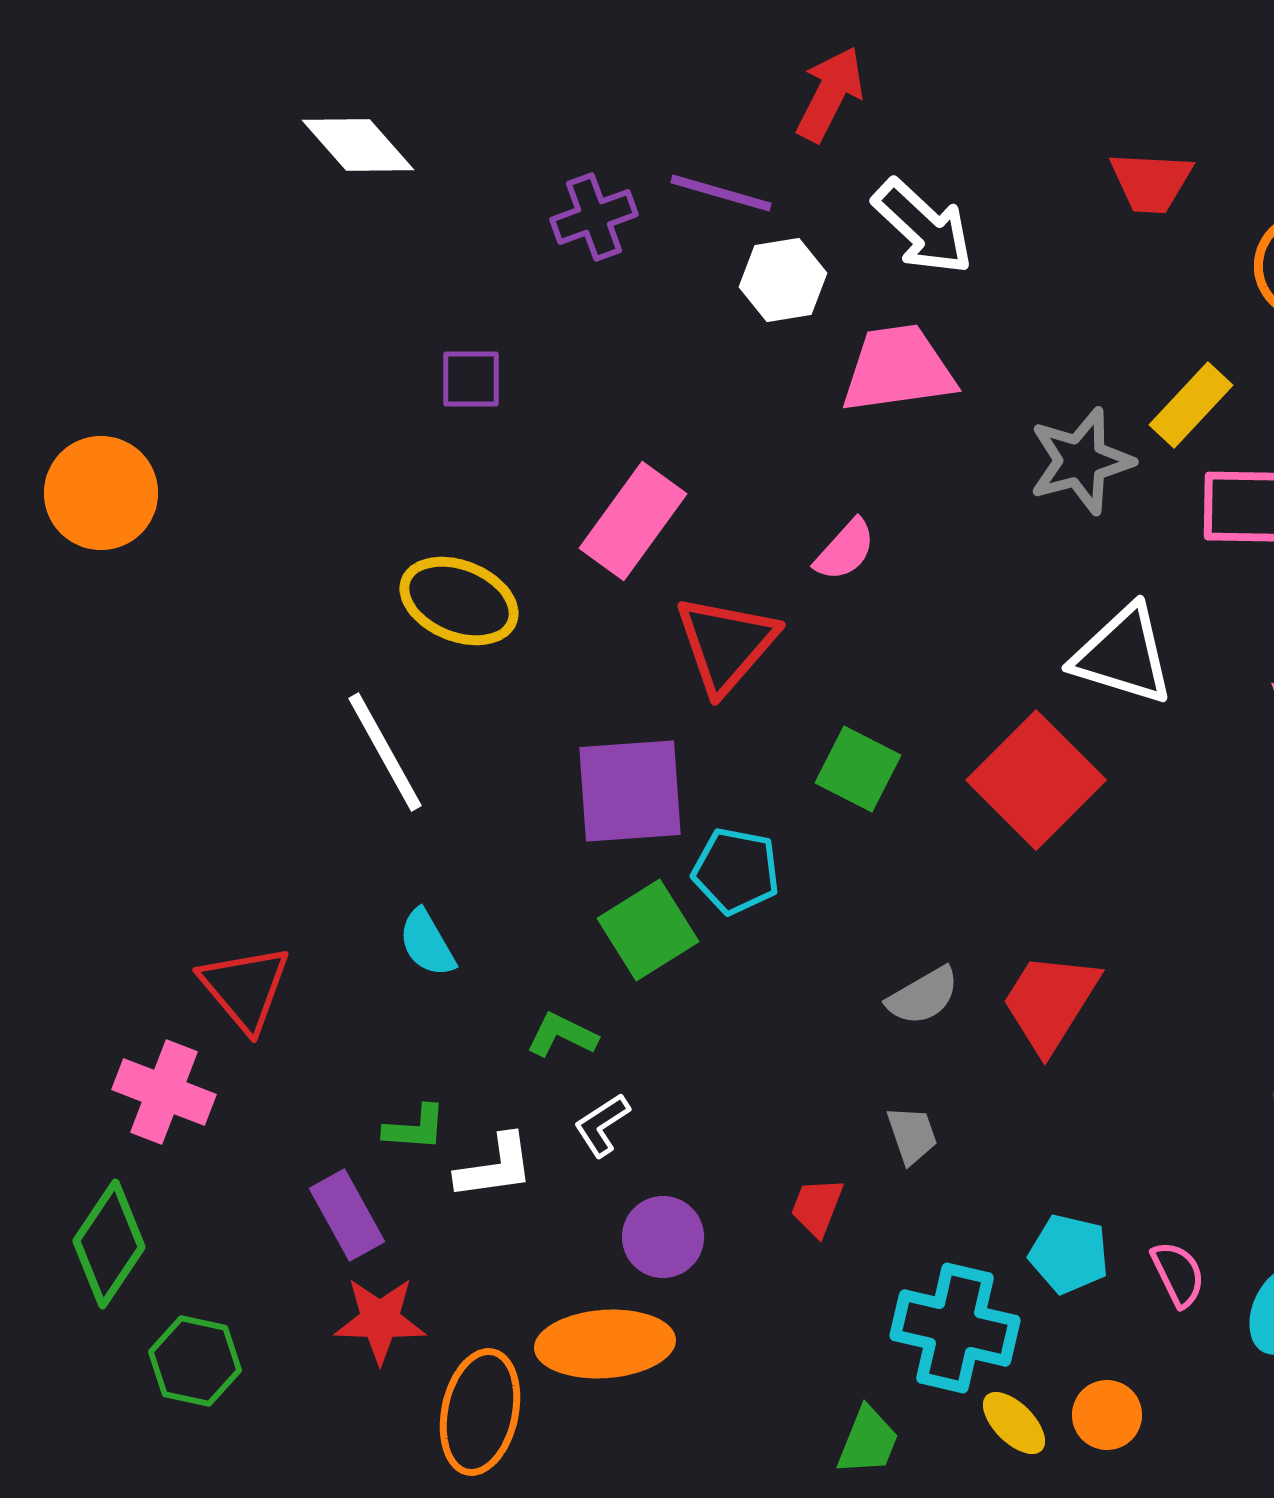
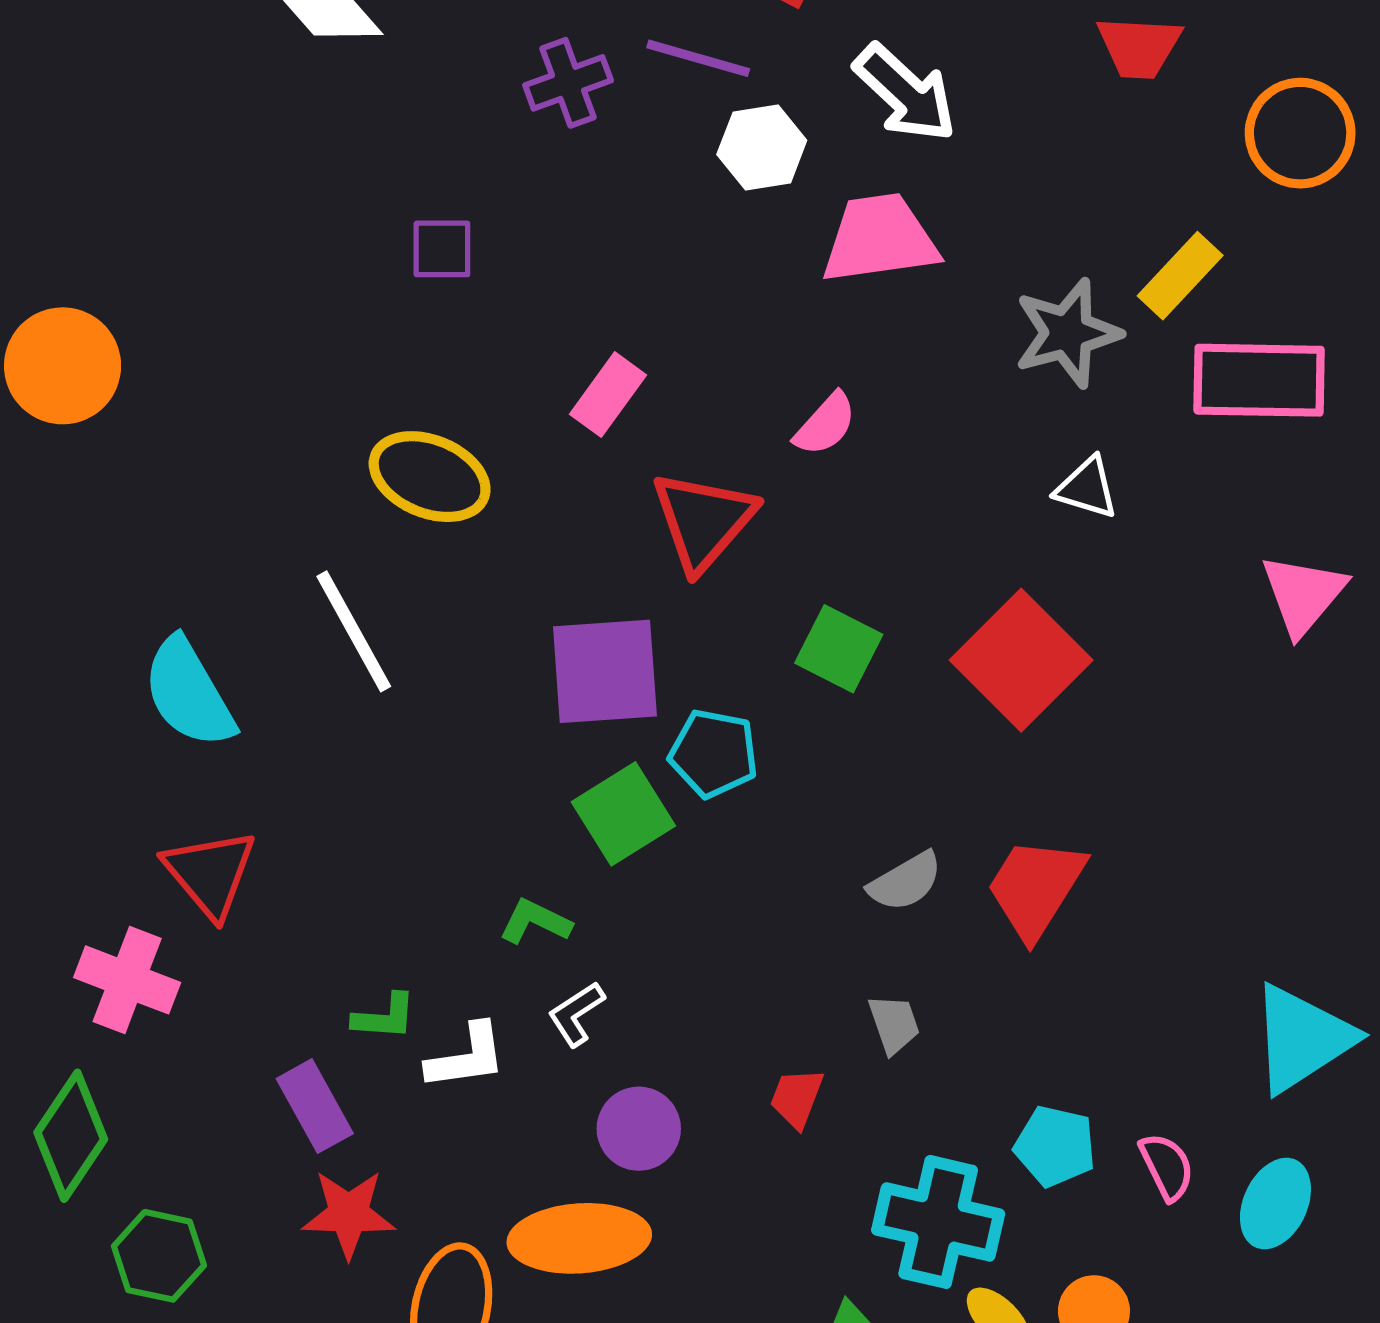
pink rectangle: (633, 521) -> (608, 395), size x0.7
white triangle: (1123, 655) -> (1087, 488), moved, size x0.6
cyan semicircle: (427, 943) -> (189, 693), moved, size x1.6

